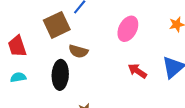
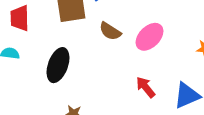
brown semicircle: (78, 51) -> (110, 31), moved

